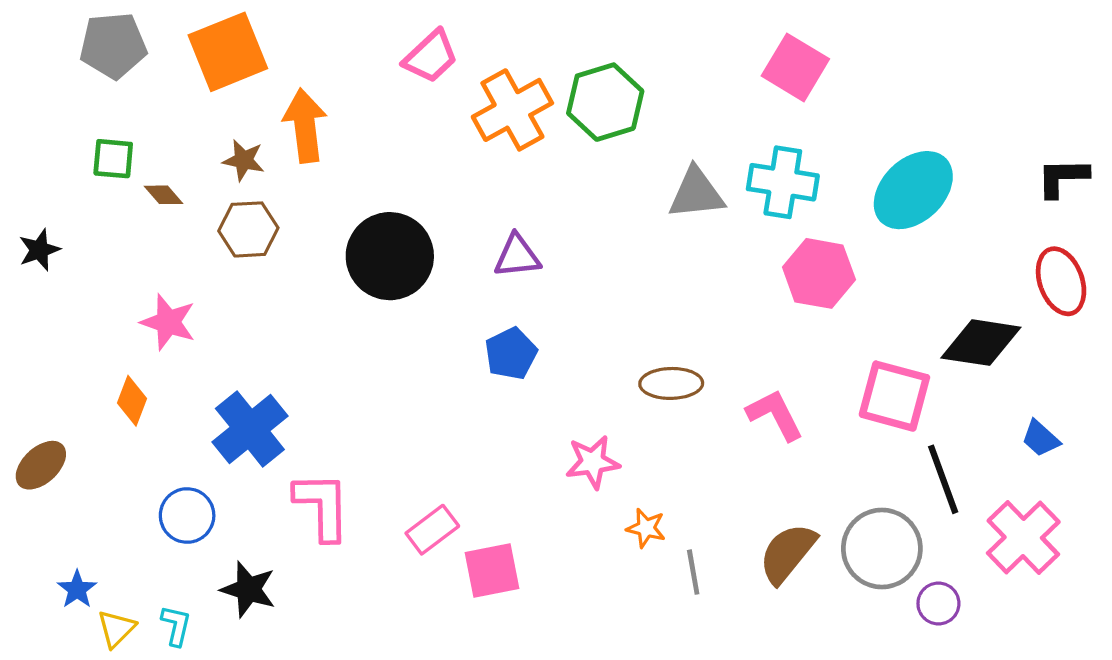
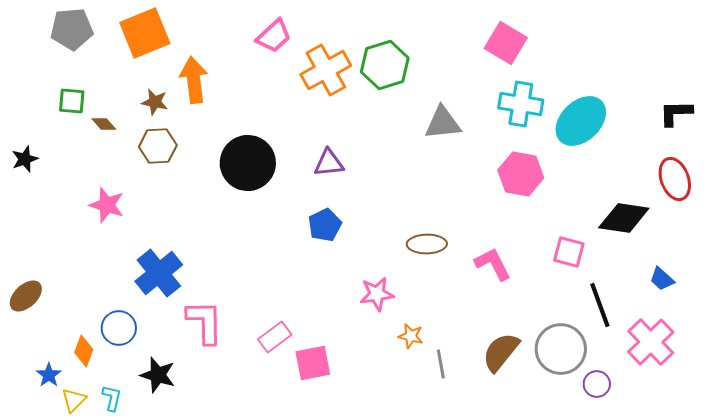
cyan cross: (783, 182) -> (521, 104), moved
pink square: (894, 396) -> (569, 252), size x0.7
orange diamond: (132, 401) -> (84, 351), moved

